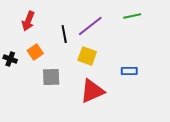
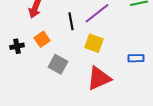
black cross: (10, 59) -> (17, 46), turned -32
gray square: (51, 77) -> (58, 64), turned 30

